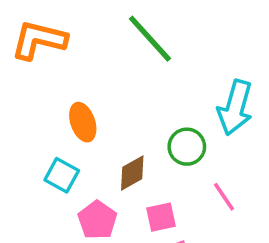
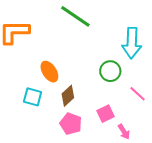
brown diamond: (132, 173) -> (68, 96), moved
cyan square: (62, 175) -> (33, 97), moved

